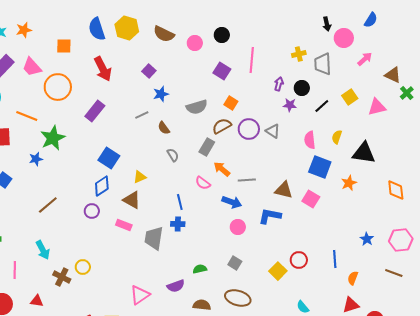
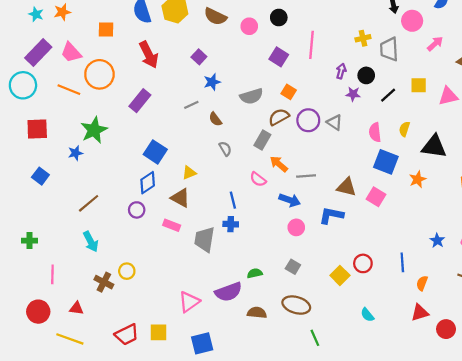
yellow square: (350, 97) -> (419, 85), turned 35
orange line: (27, 116) -> (69, 90), moved
cyan arrow: (43, 250) -> (91, 242), moved
purple semicircle: (176, 286) -> (228, 292), size x1.4

